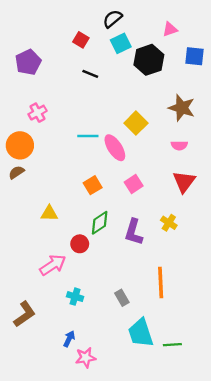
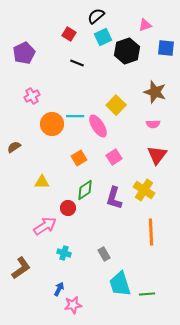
orange circle: (20, 145) -> (52, 124), moved
yellow cross: (169, 223) -> (144, 190), size x1.5
orange line: (161, 283) -> (151, 232), moved

